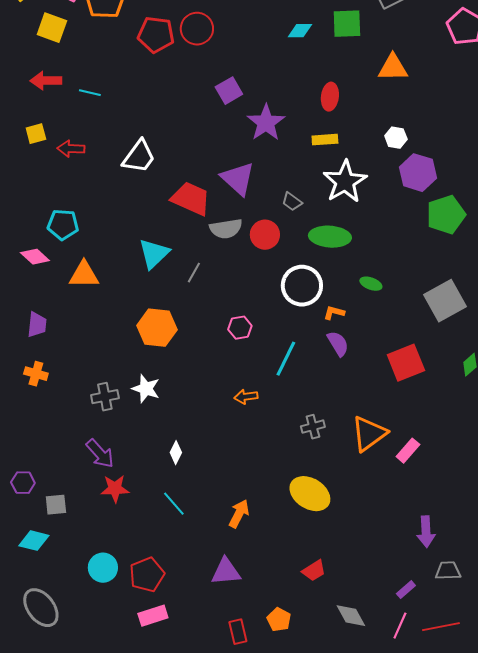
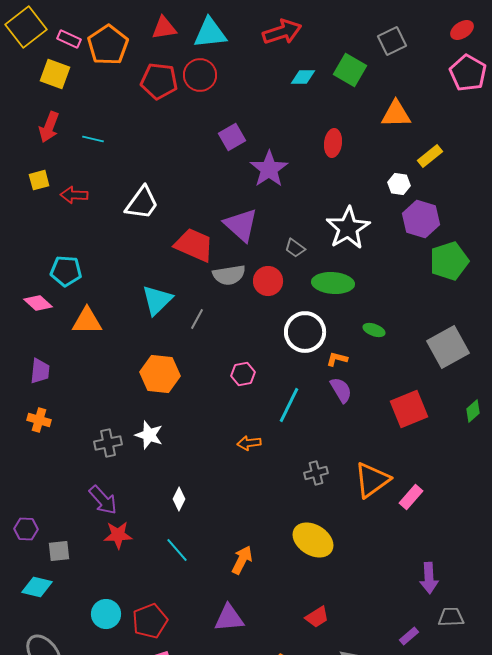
green square: (347, 24) -> (350, 70), turned 32
red arrow: (46, 81) -> (49, 127), turned -68
yellow rectangle: (325, 140) -> (430, 156), moved, turned -35

